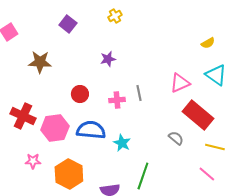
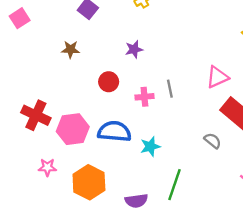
brown star: (40, 62) -> (70, 49), moved, size x0.7
red circle: (80, 94) -> (109, 82), moved
cyan star: (122, 143) -> (150, 146), turned 30

